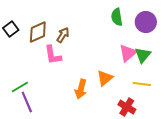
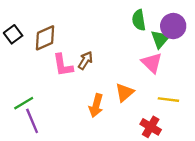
brown arrow: (63, 35) -> (85, 60), moved
pink triangle: (128, 53) -> (152, 63), turned -36
green triangle: (143, 55) -> (160, 39), moved

